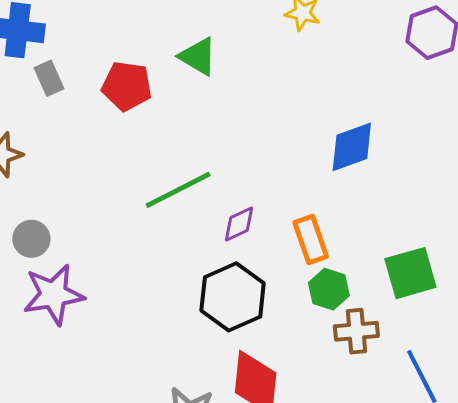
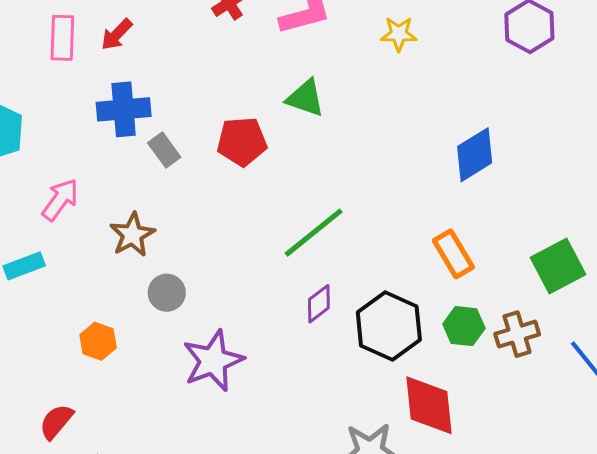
purple diamond: (239, 224) -> (319, 304), moved
gray circle: (31, 239) -> (167, 293), moved
green hexagon: (329, 289) -> (464, 326), moved

